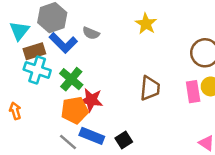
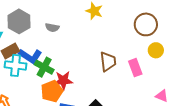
blue L-shape: (63, 43) -> (30, 56), moved
pink rectangle: (193, 92) -> (135, 68), moved

